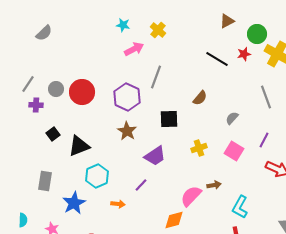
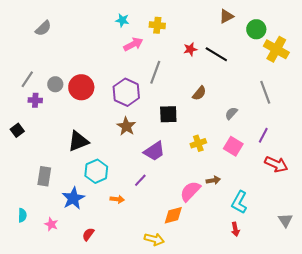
yellow cross: (158, 30) -> (157, 25), turned -35
red star: (244, 54) -> (190, 49), moved
black square: (53, 134) -> (17, 130), moved

